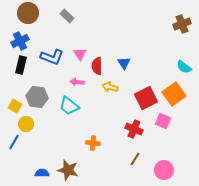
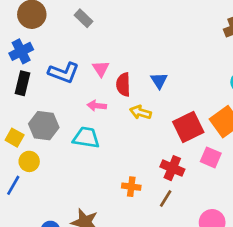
cyan trapezoid: (69, 106) -> (86, 138), turned 150
orange cross: (93, 143) -> (131, 187), moved
brown line: (135, 159) -> (166, 199), moved

